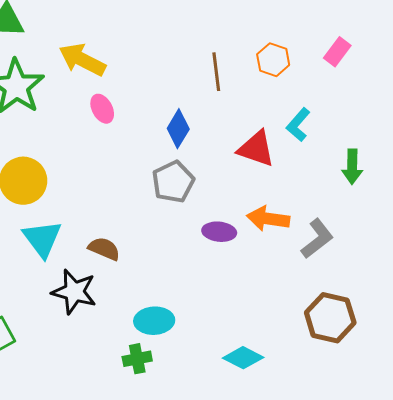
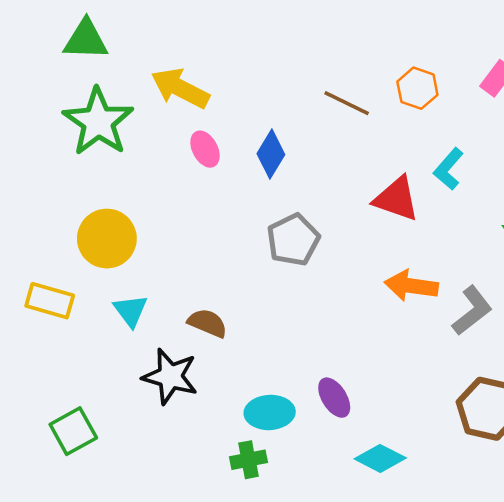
brown line: (216, 72) -> (347, 103), turned -57
blue diamond: (178, 129) -> (271, 154), moved
purple ellipse: (219, 232) -> (334, 398), moved, turned 52
cyan triangle: (42, 239) -> (130, 311), size x0.7

